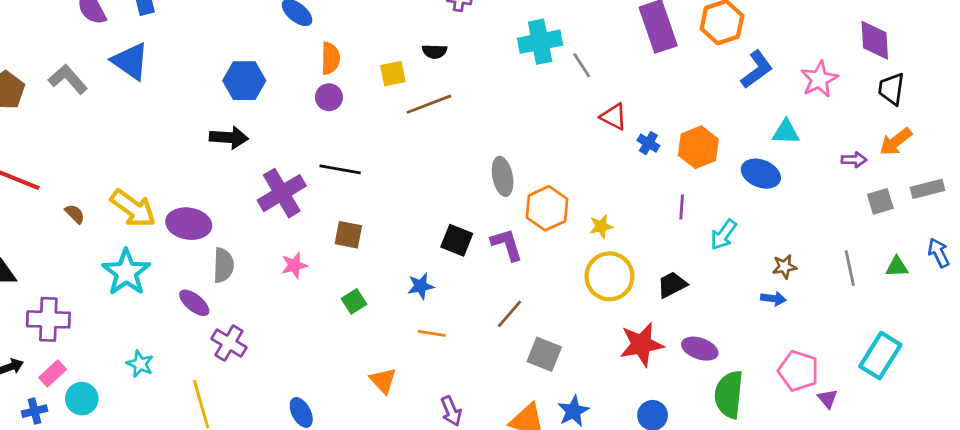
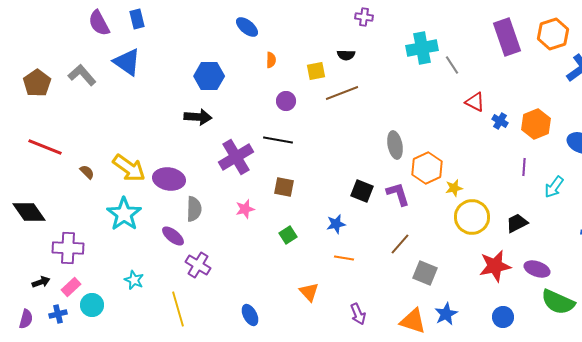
orange semicircle: (330, 58) -> (271, 60), size x0.7
purple circle: (329, 97) -> (286, 101), moved
yellow star: (601, 226) -> (454, 188), moved
green semicircle: (729, 394) -> (558, 302), turned -72

